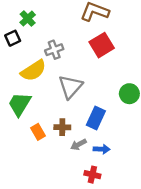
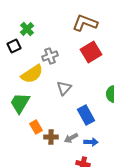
gray triangle: (70, 87) -> (64, 88), size x0.7
blue rectangle: (96, 118) -> (86, 115), turned -54
brown cross: (62, 127) -> (51, 137), moved

